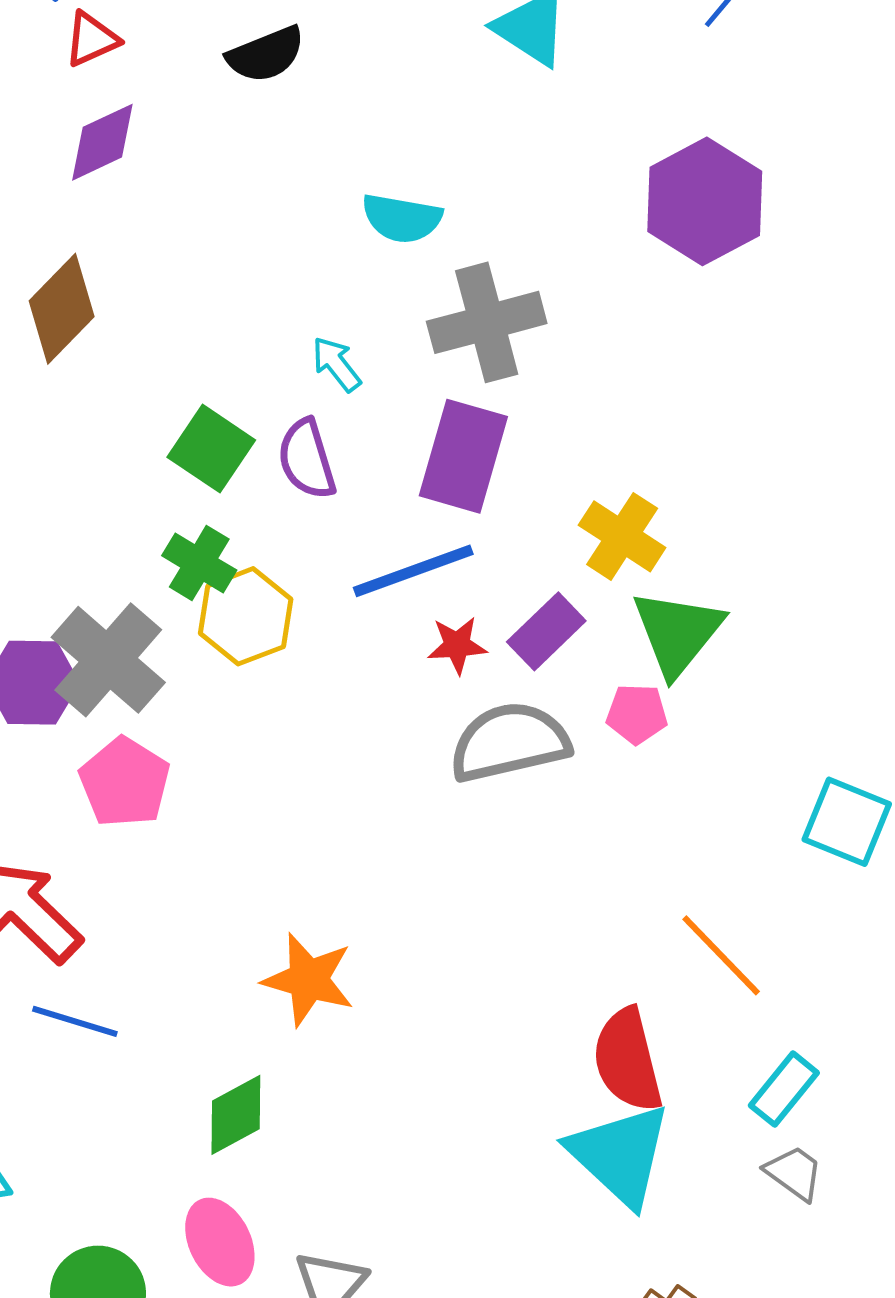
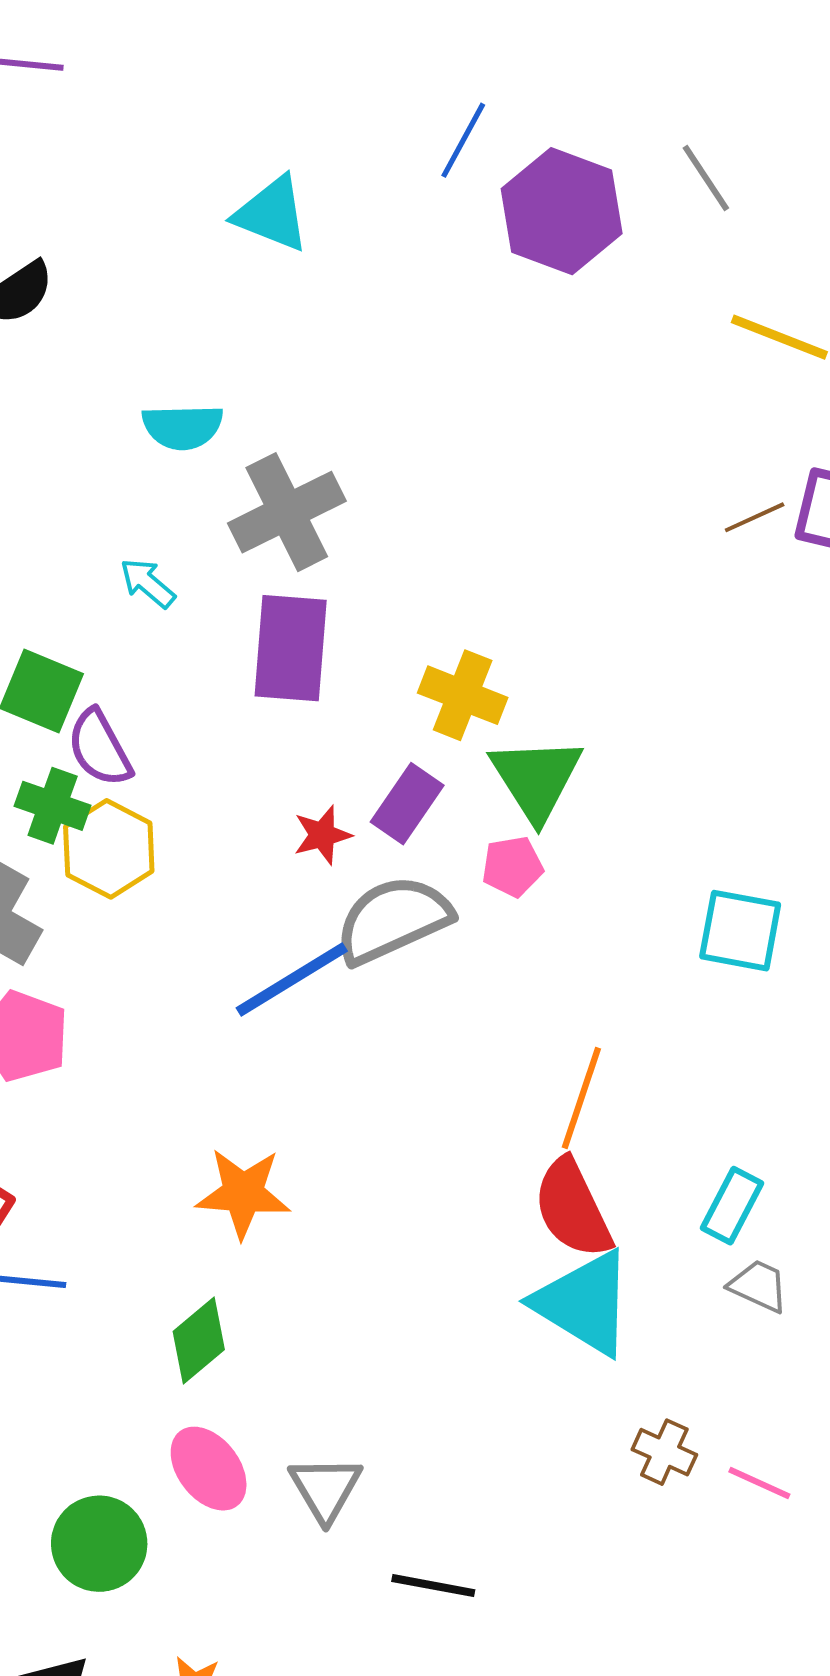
purple hexagon: (705, 201) -> (562, 211), moved
purple semicircle: (307, 459) -> (100, 748), moved
blue line: (413, 571) -> (292, 980), moved
orange line: (721, 955) -> (581, 1098), moved, turned 74

